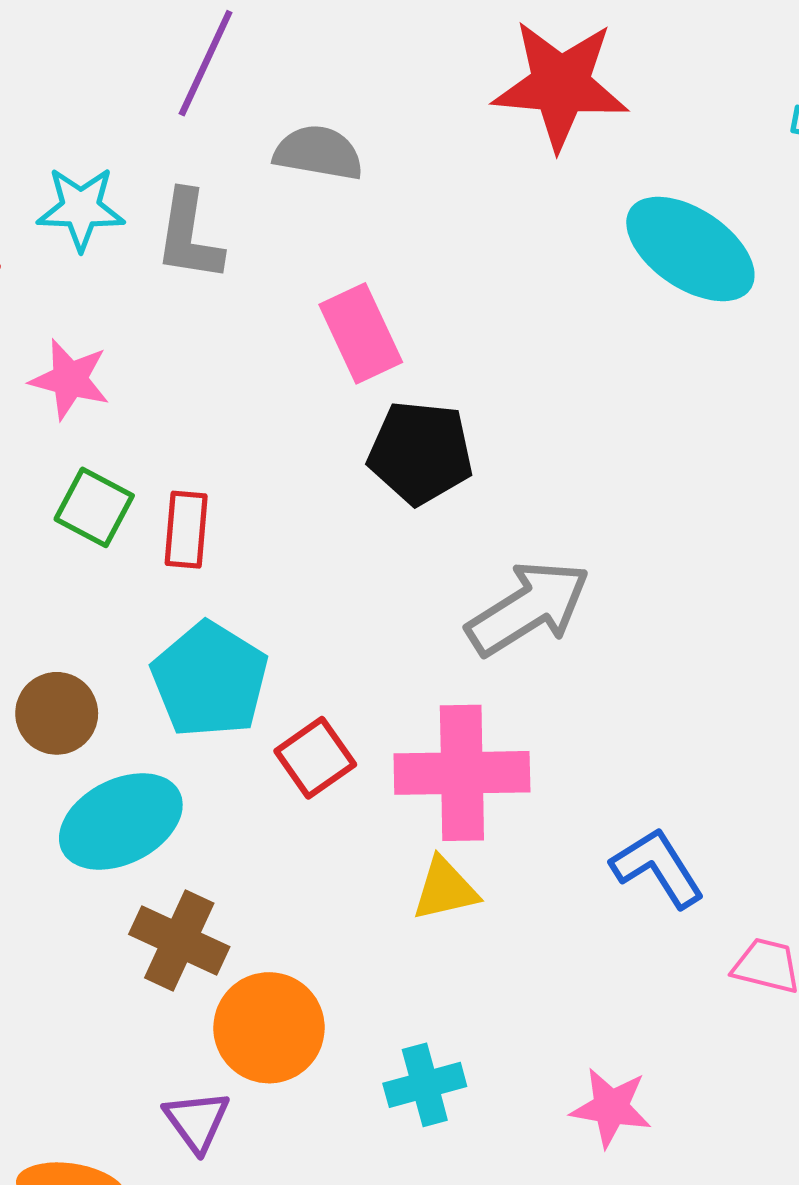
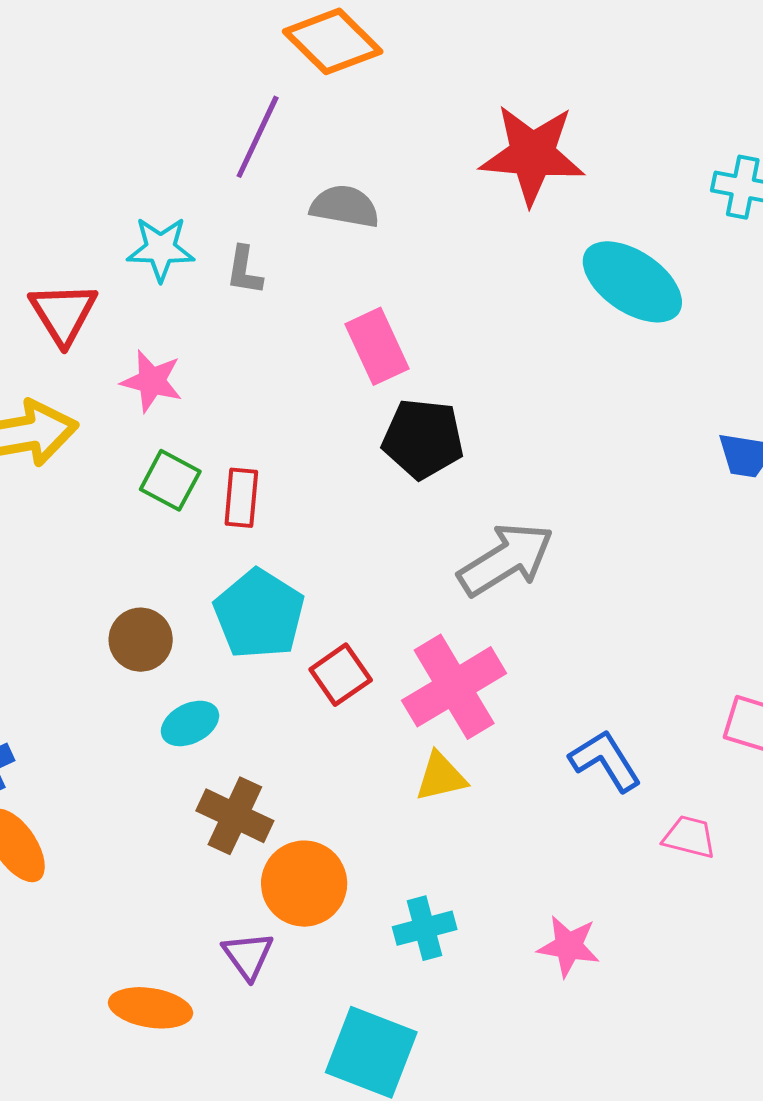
gray L-shape: (189, 236) -> (244, 270), size x0.7
pink cross: (462, 773) -> (454, 687), turned -30
cyan ellipse: (121, 821) -> (190, 723), size x0.6

